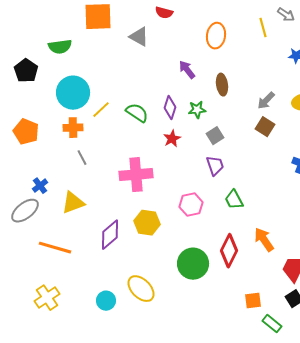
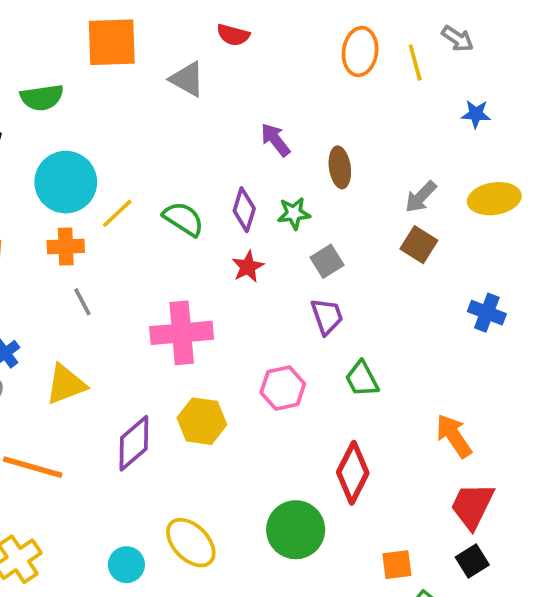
orange ellipse: (216, 36) -> (360, 52), moved
orange arrow: (264, 240) -> (454, 436), moved
green circle: (193, 264) -> (296, 530), moved

